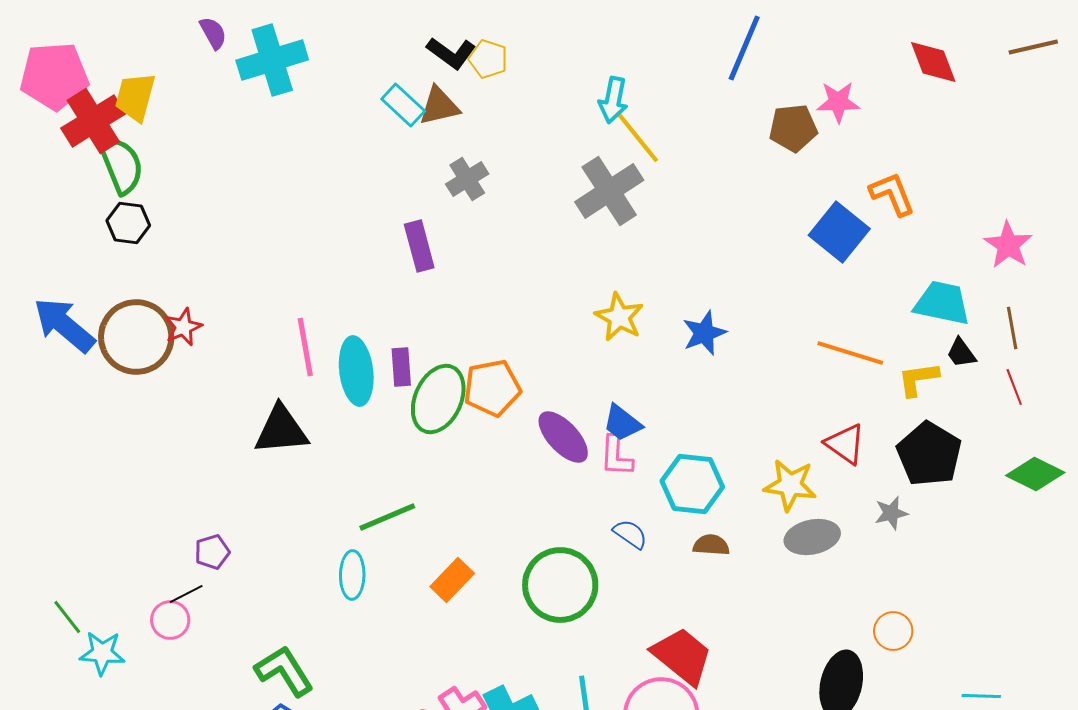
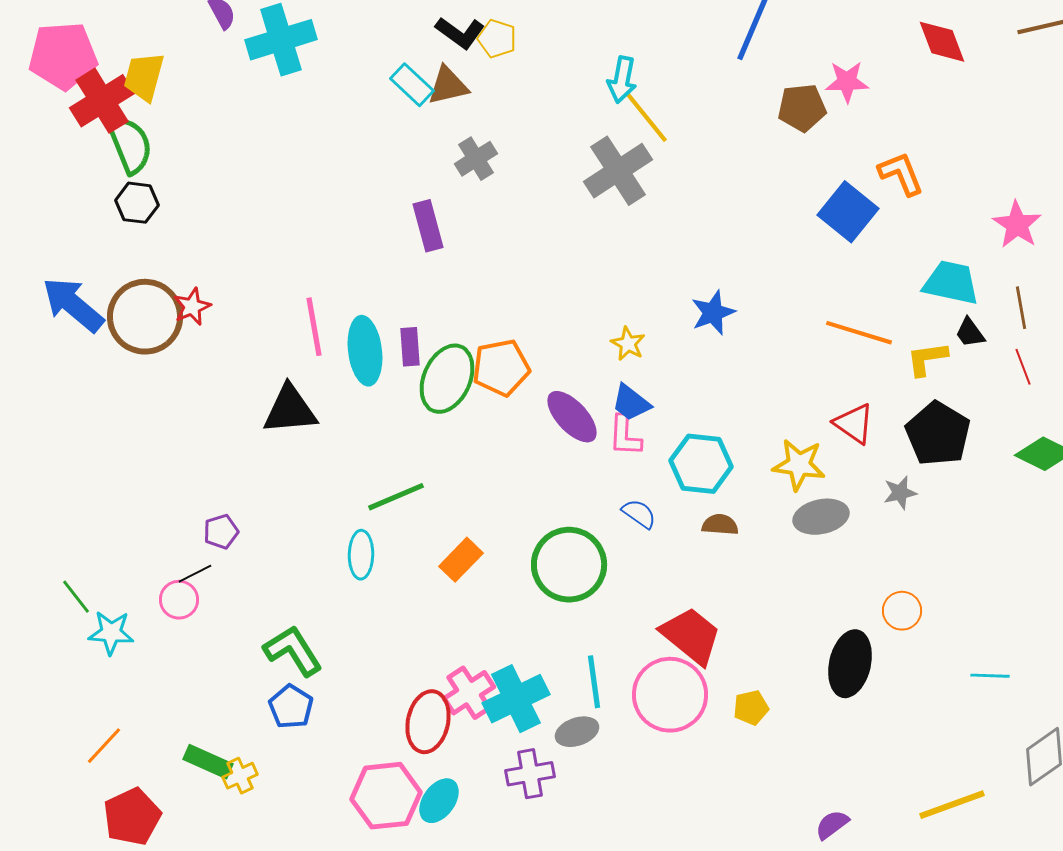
yellow star: (619, 317) -> (628, 344), moved, size x0.7

